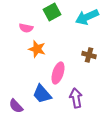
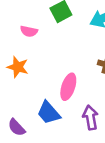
orange star: (37, 49) -> (18, 67), moved

